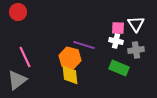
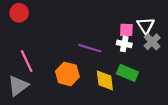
gray cross: (136, 50) -> (152, 42), moved, turned -35
orange hexagon: (70, 58) -> (67, 74), moved
yellow diamond: (70, 75) -> (105, 80), moved

